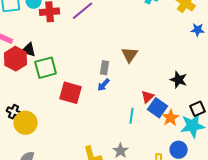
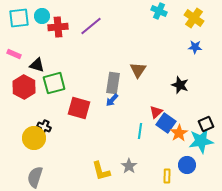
blue star: (198, 30) -> (195, 47), moved
red hexagon: (16, 59) -> (24, 87), moved
gray rectangle: (105, 68) -> (113, 83), size x1.5
black star: (179, 80) -> (180, 85), moved
black cross: (14, 112) -> (44, 127), moved

